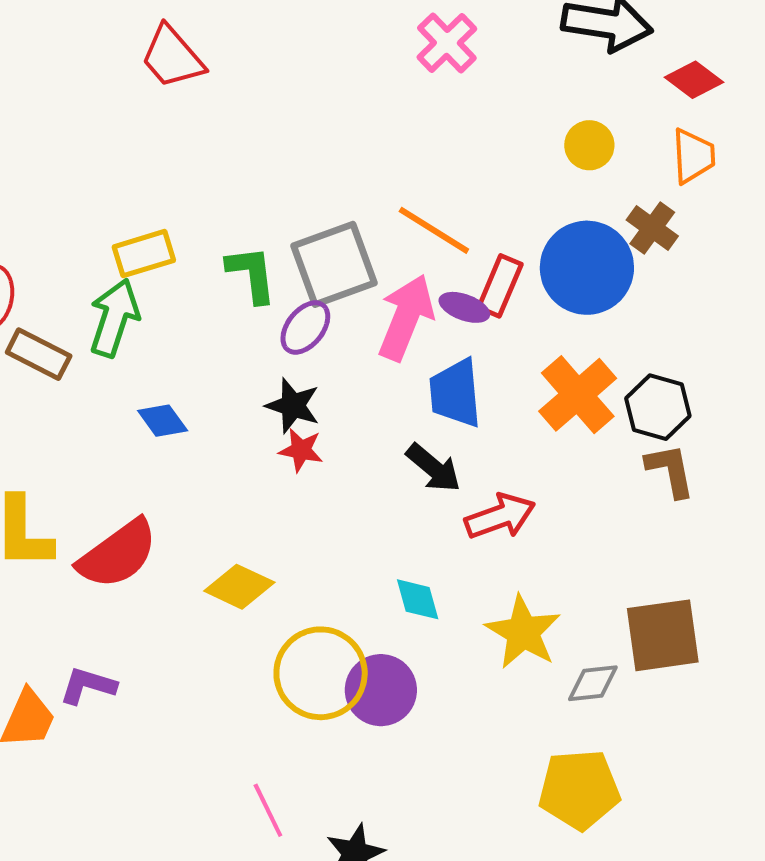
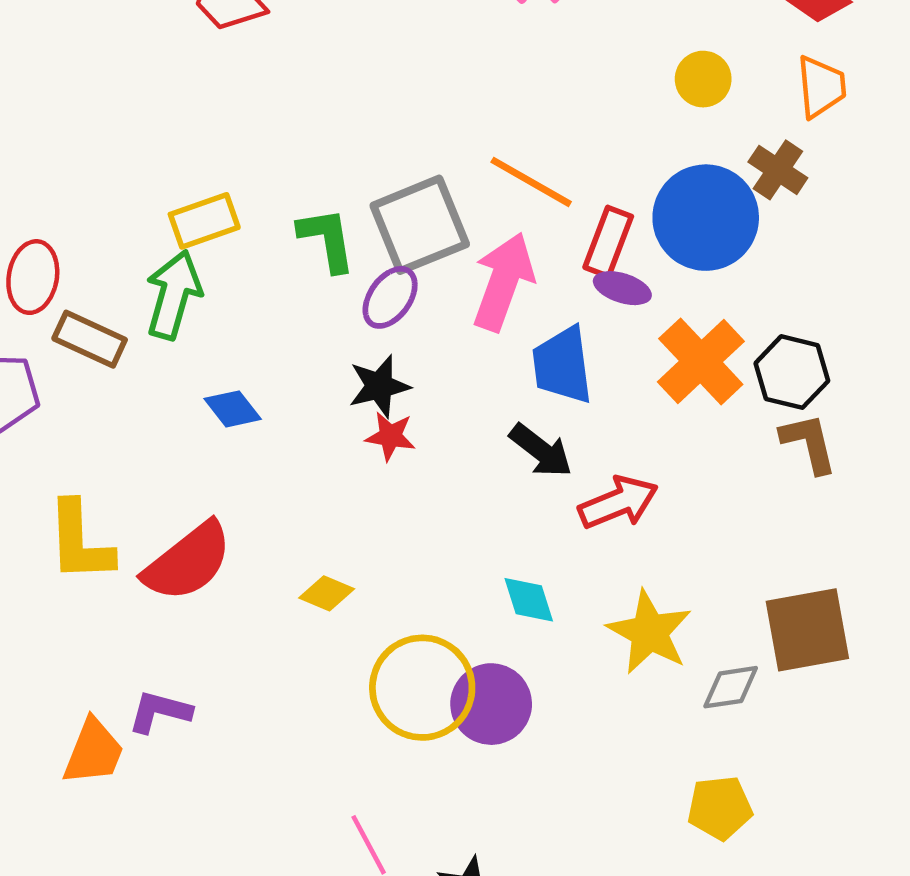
purple ellipse: (464, 307) -> (622, 288), moved
black star: (293, 406) -> (379, 386), turned -30
yellow diamond: (239, 587) -> (327, 593), size x0.7
yellow pentagon: (579, 790) -> (720, 808), size x0.7

